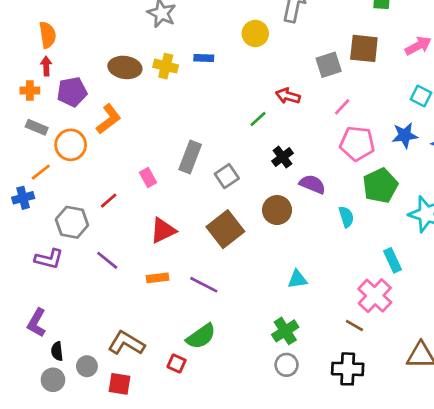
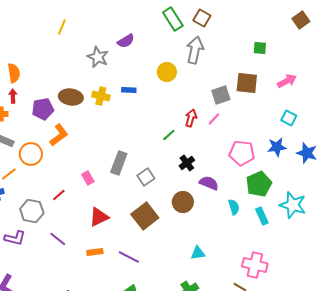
purple pentagon: (72, 92) -> (43, 109), moved
red arrow: (288, 96) -> (191, 118), turned 90
pink line: (342, 107) -> (214, 119), moved
cyan rectangle: (392, 260) -> (262, 216), moved
pink cross: (375, 296) -> (255, 265), turned -30

